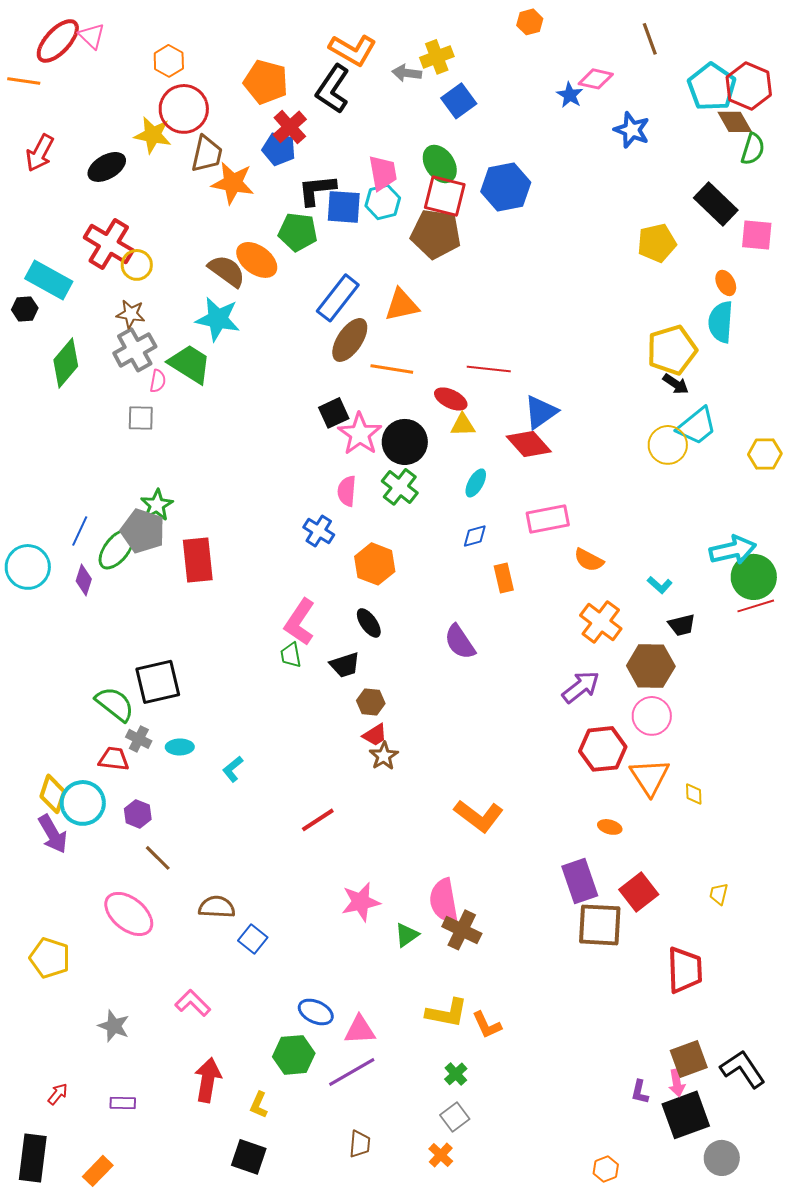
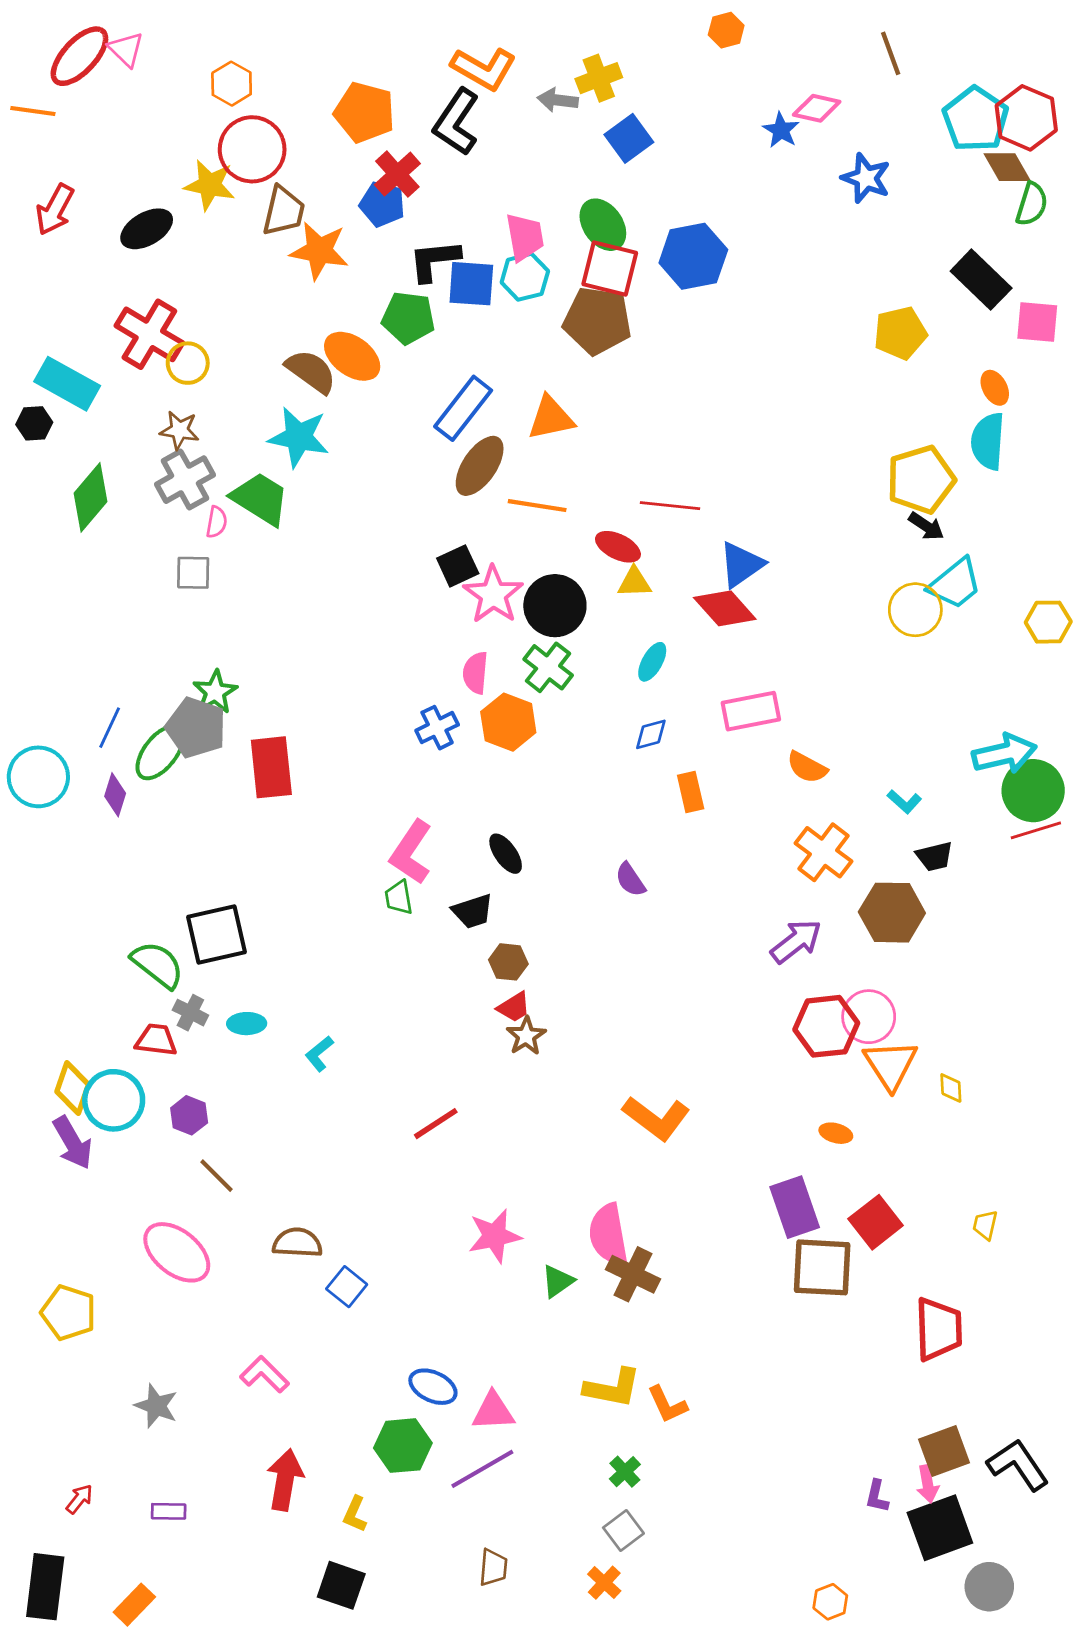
blue cross: (319, 531) -> (437, 728), turned 32
orange hexagon: (375, 564) -> (508, 722), moved
purple semicircle: (460, 642) -> (630, 880), size x0.7
pink circle: (652, 716) -> (869, 1017), moved

